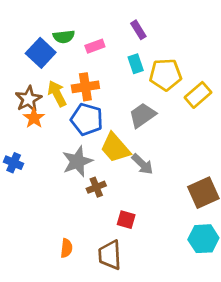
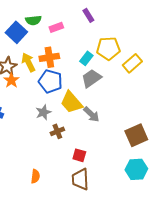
cyan rectangle: (136, 64) -> (86, 58), moved, turned 56
gray star: (77, 161) -> (43, 112), size x0.7
brown trapezoid: (110, 255) -> (80, 179), moved

